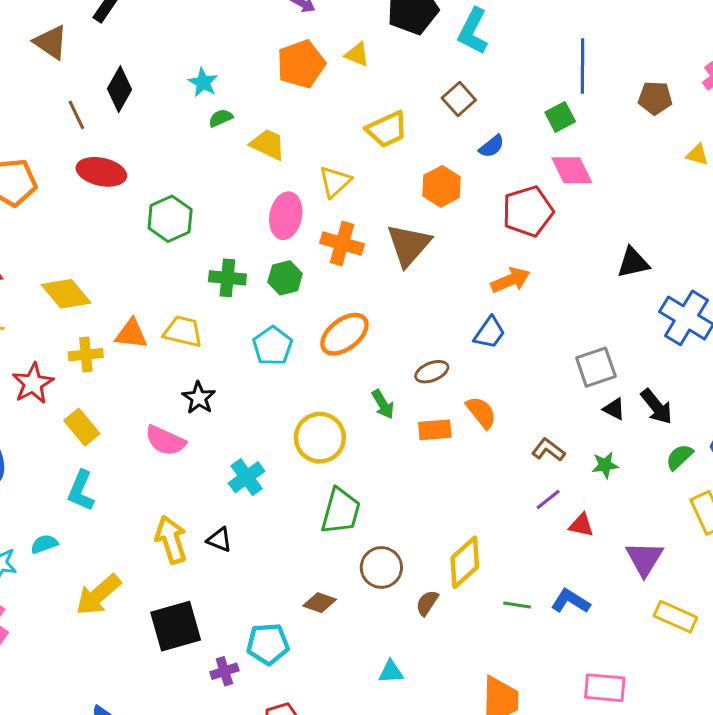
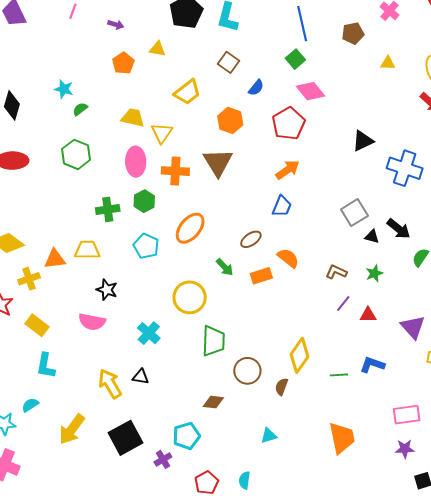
orange pentagon: (301, 64) -> (123, 63), size x0.7
yellow trapezoid: (268, 144) -> (133, 118), moved
green hexagon: (170, 219) -> (76, 154), moved

